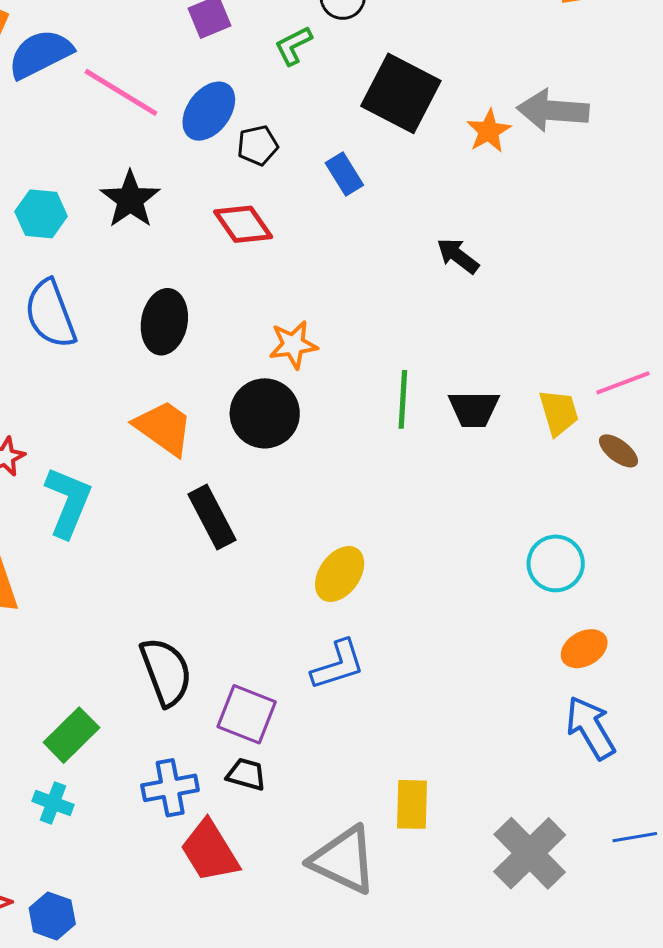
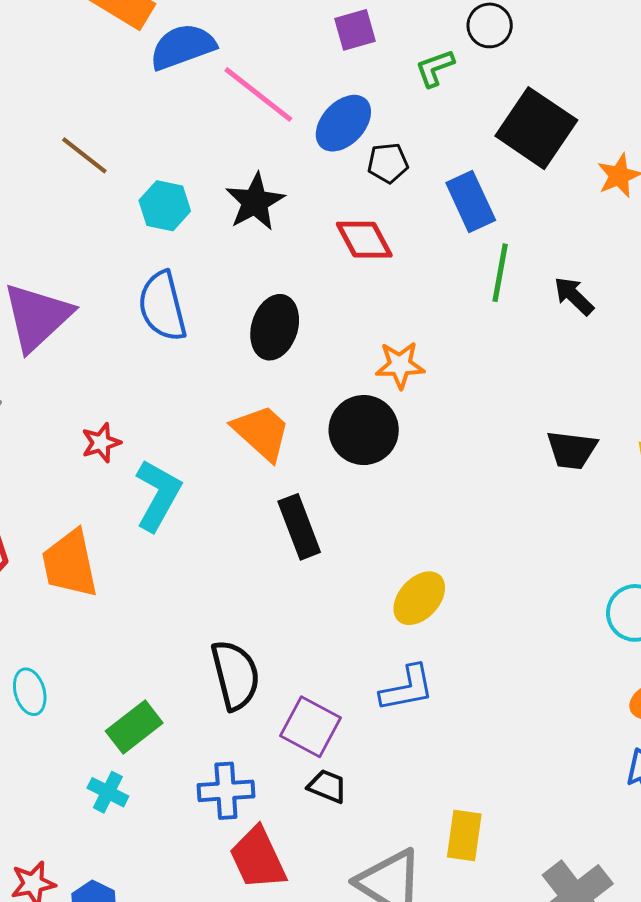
blue rectangle: (344, 174) -> (471, 201), size x1.4
green line: (403, 399) -> (500, 273), moved
black trapezoid: (246, 774) -> (327, 786), moved

